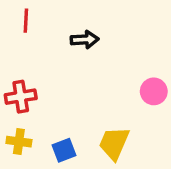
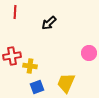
black arrow: (85, 40) -> (49, 23), turned 140
yellow cross: (19, 142) -> (30, 66), moved

